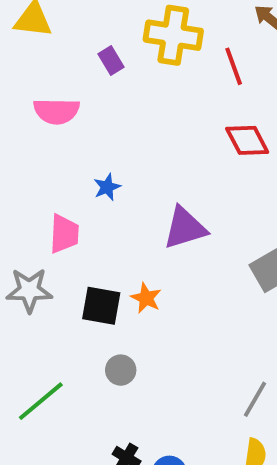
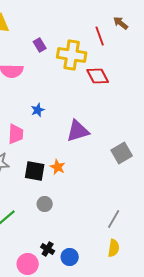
yellow cross: (173, 35) -> (72, 55), moved
red line: (234, 66) -> (100, 36), moved
red diamond: (247, 140) -> (98, 76), moved

